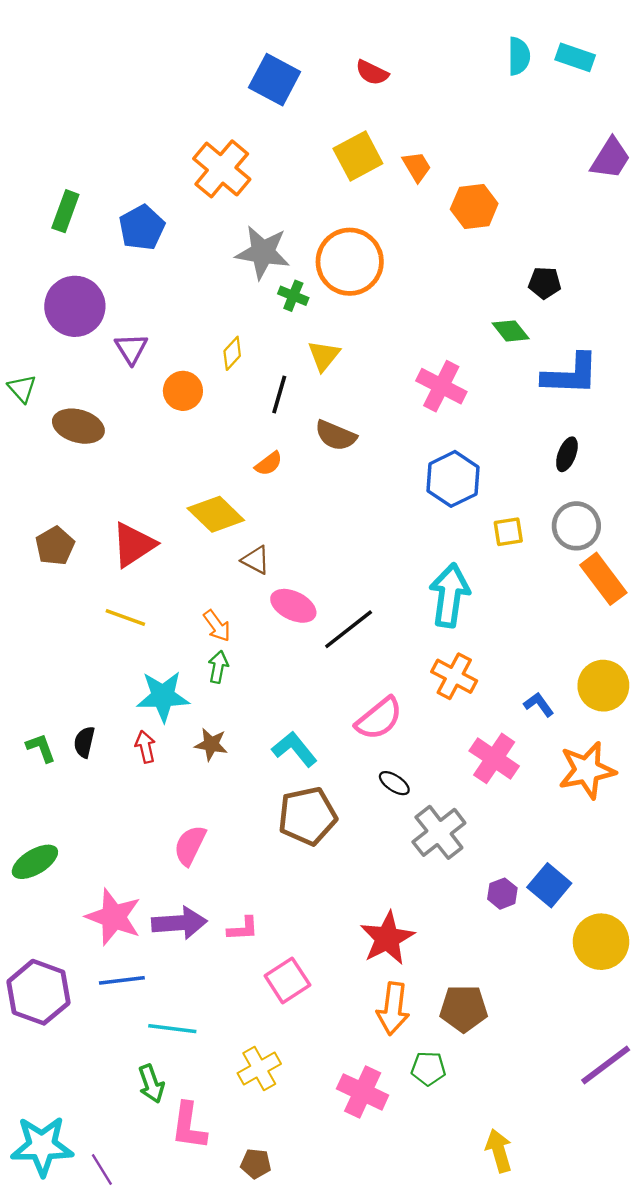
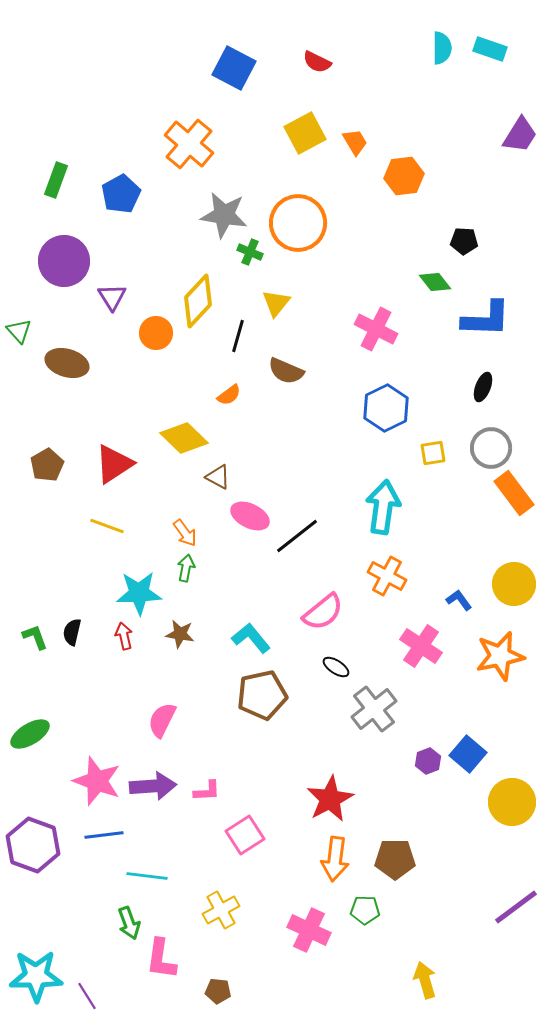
yellow diamond: (232, 353) -> (198, 301), size x1.8

